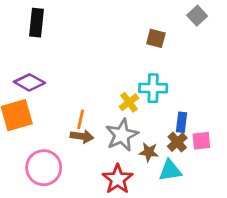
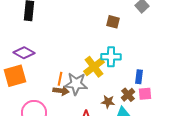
yellow cross: (129, 102) -> (94, 67), size x1.5
blue rectangle: (181, 122) -> (139, 77), moved
gray star: (122, 135) -> (76, 84), moved, turned 30

